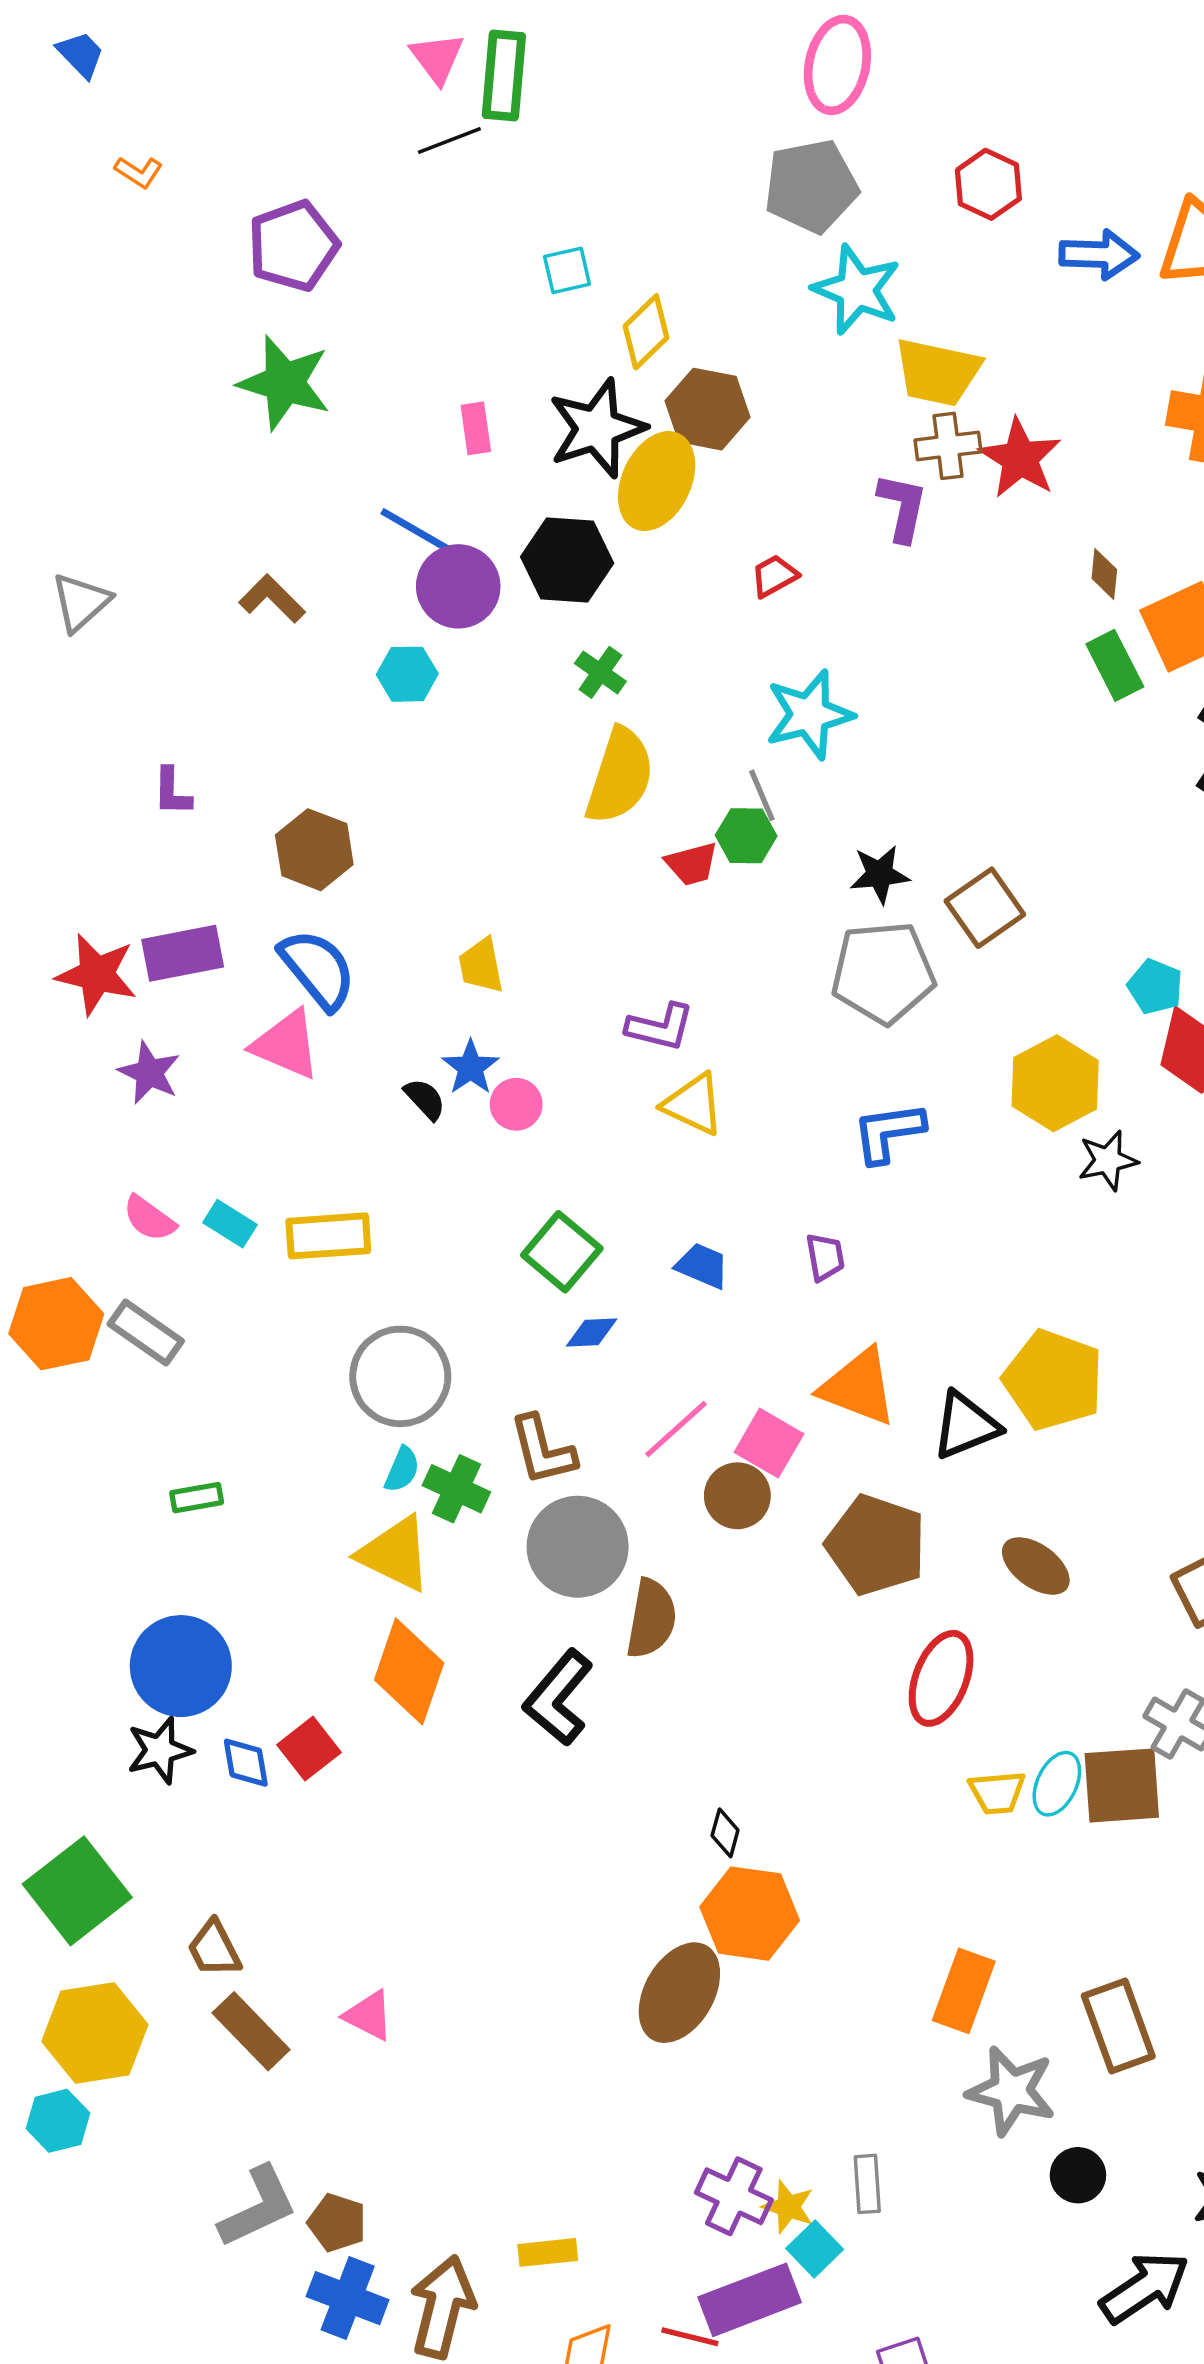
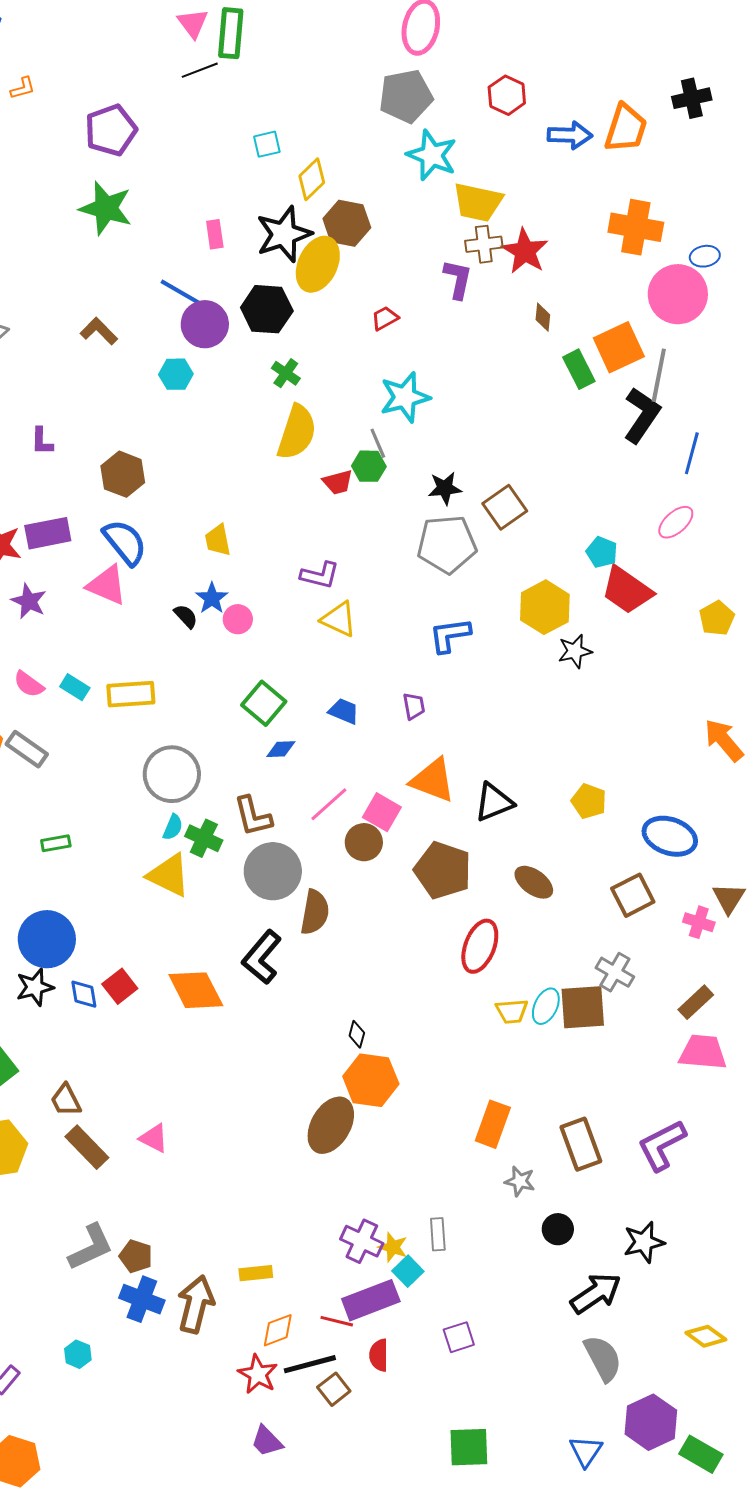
orange L-shape: (139, 172) -> (23, 88), turned -48
brown diamond: (1104, 574) -> (543, 317), moved
yellow pentagon: (1053, 1380) -> (589, 801), moved, size x0.6
orange diamond: (409, 1671) -> (196, 990), moved, turned -46
gray star: (1011, 2091) -> (520, 1181), size x0.6

